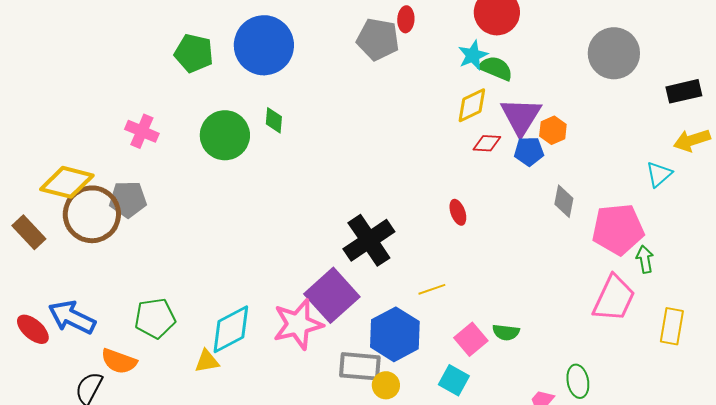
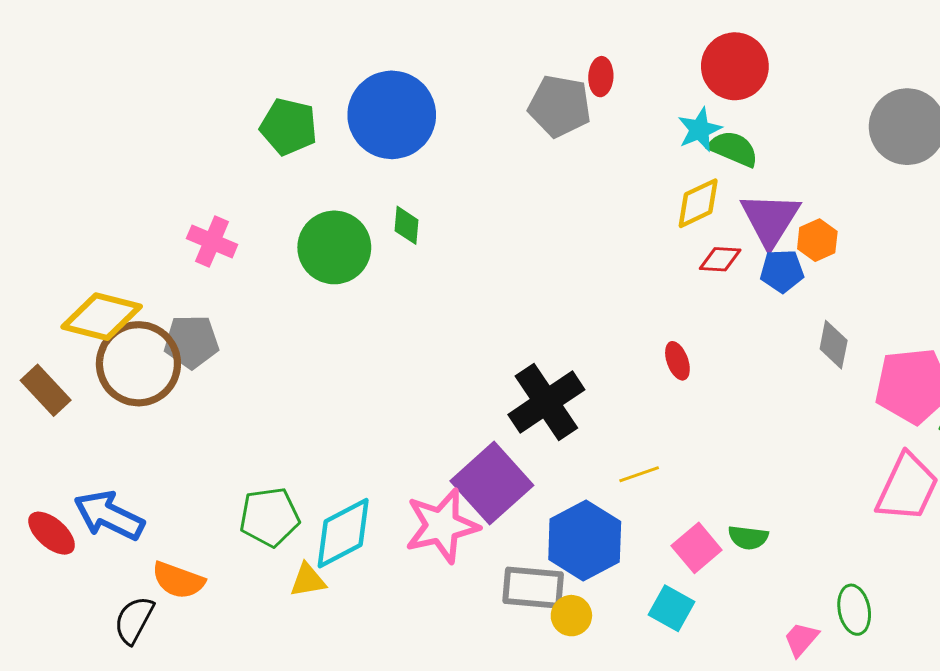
green pentagon: (155, 318) -> (270, 517), moved

